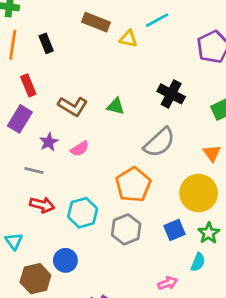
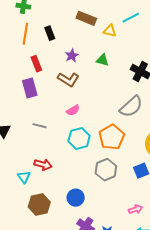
green triangle: (116, 106) -> (102, 60), moved
purple rectangle: (20, 119) -> (30, 88), turned -48
purple star: (49, 142) -> (72, 56), moved
red arrow: (42, 205) -> (43, 165), moved
cyan hexagon: (83, 213) -> (79, 138), moved
blue circle: (65, 260) -> (76, 198), moved

